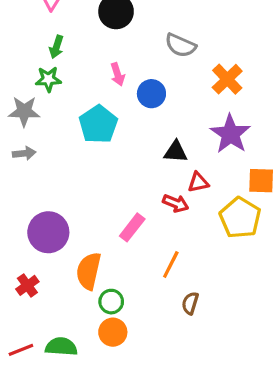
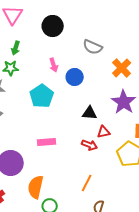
pink rectangle: (132, 227) -> (47, 142), moved, turned 48

